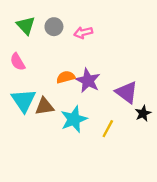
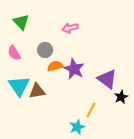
gray circle: (54, 27) -> (45, 50), moved
cyan star: (74, 119) -> (77, 127), moved, size x0.7

